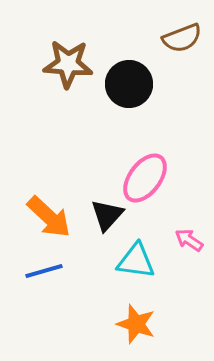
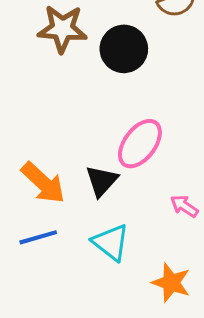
cyan triangle: (136, 261) -> (111, 242), moved, turned 30
orange star: (136, 324) -> (171, 283), moved

